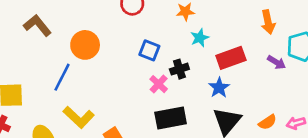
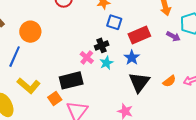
cyan star: (200, 38) -> (106, 63), moved
blue square: (149, 50) -> (114, 22), moved
black rectangle: (171, 118) -> (71, 80), moved

